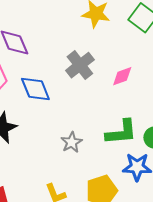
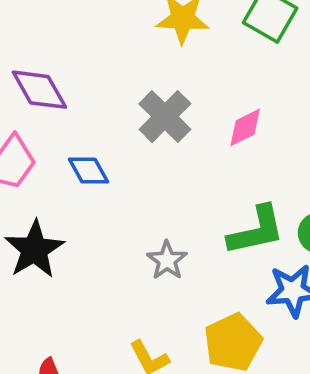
blue diamond: (35, 89) -> (89, 171), size x0.7

